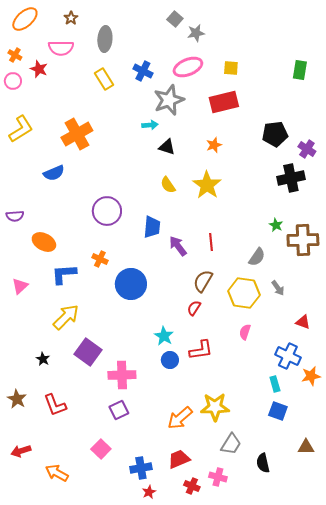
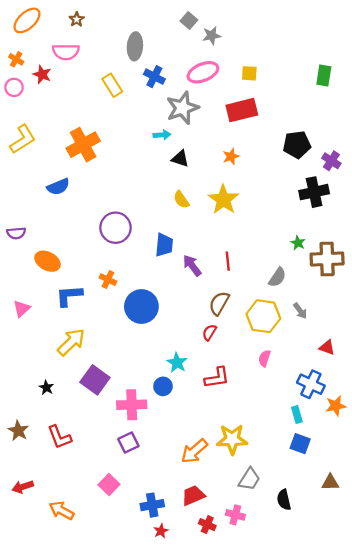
gray ellipse: (105, 39) -> (135, 46), moved
blue circle: (170, 360) -> (163, 386), moved

